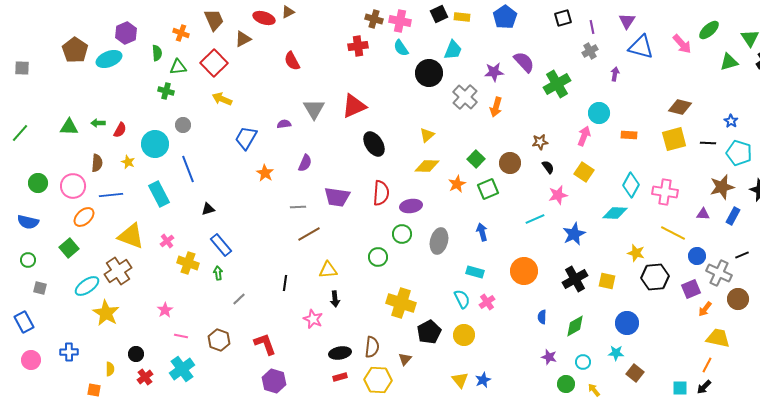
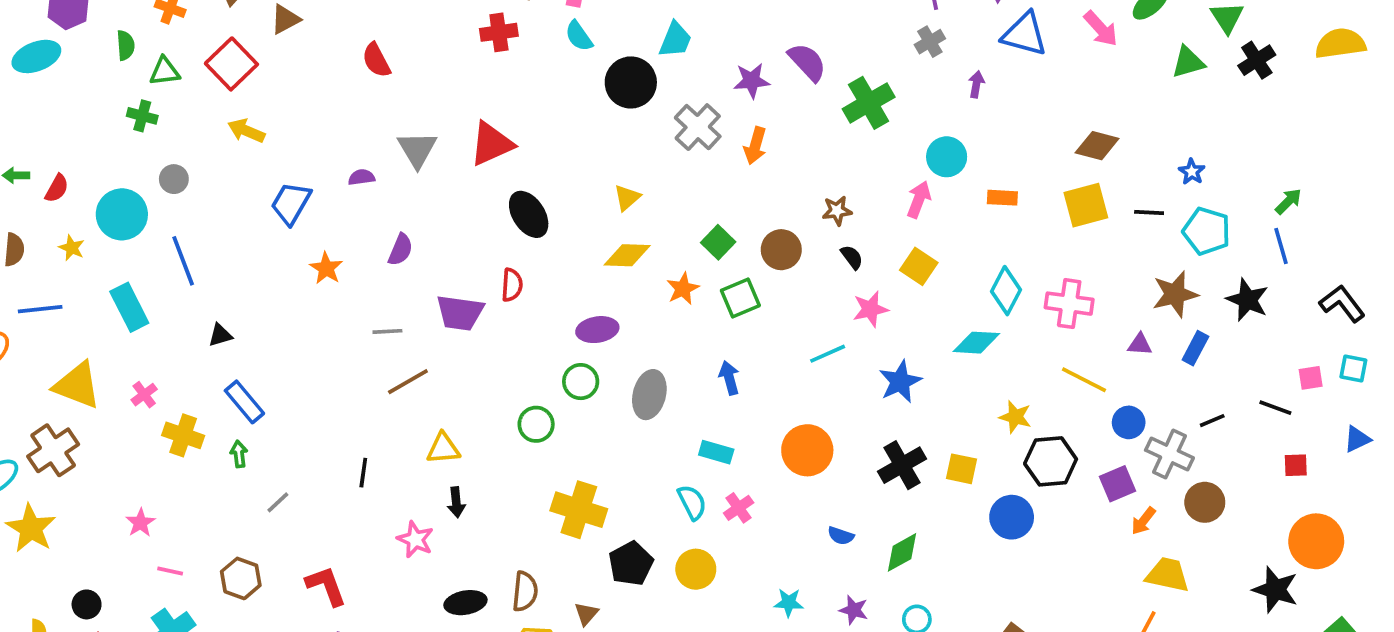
red semicircle: (381, 193) -> (512, 285), moved, size x0.7
blue semicircle: (542, 317) -> (841, 536), turned -72
blue circle: (627, 323) -> (1012, 517), moved
cyan star: (616, 353) -> (789, 603), moved

